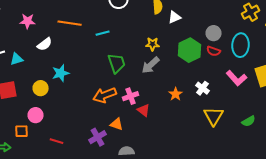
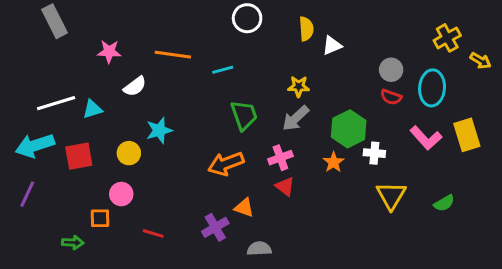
green hexagon: (190, 50) -> (349, 129), moved
white cross: (203, 88) -> (374, 153), turned -32
pink cross: (131, 96) -> (280, 158), moved

